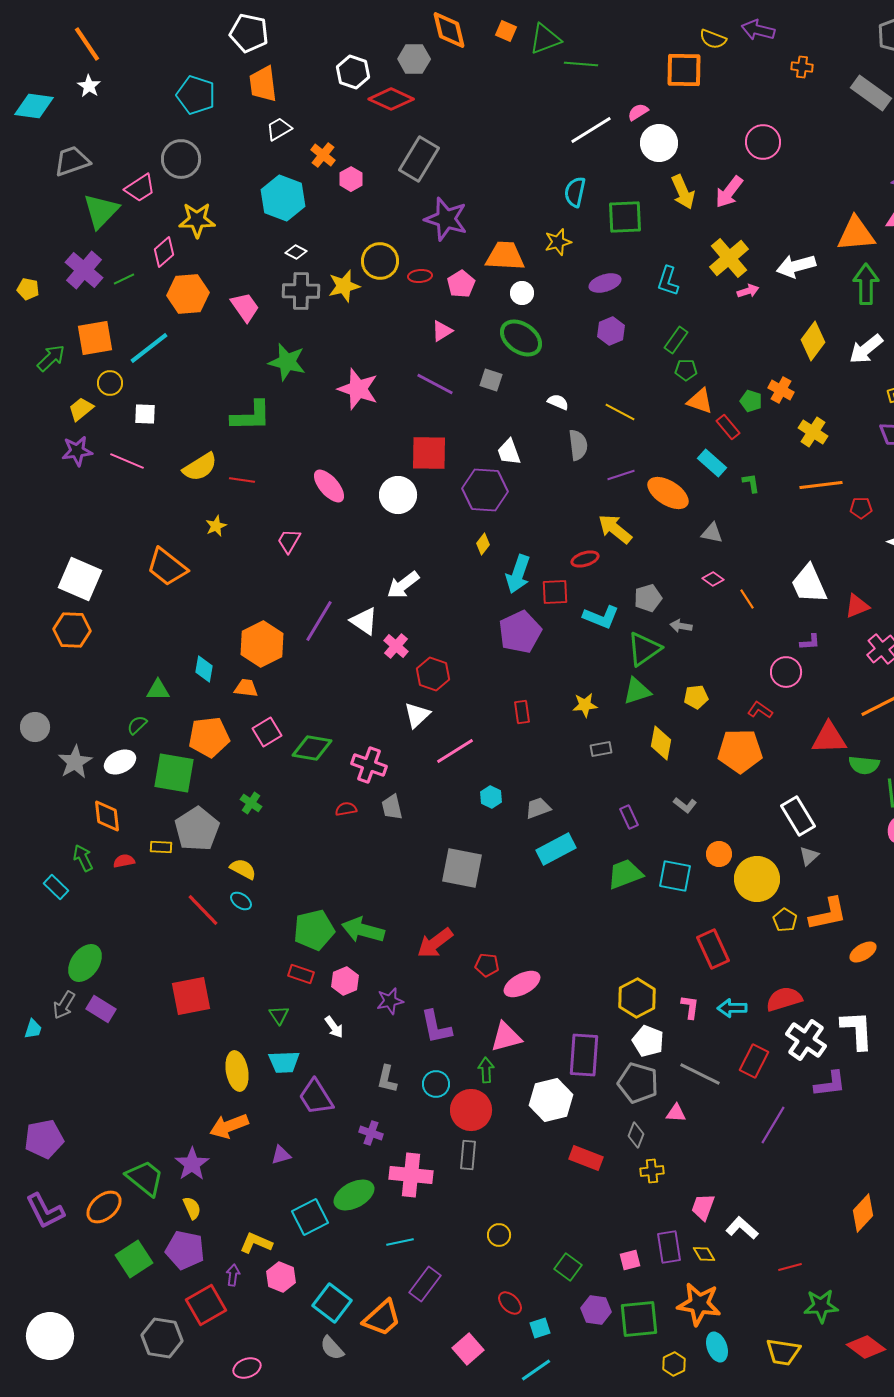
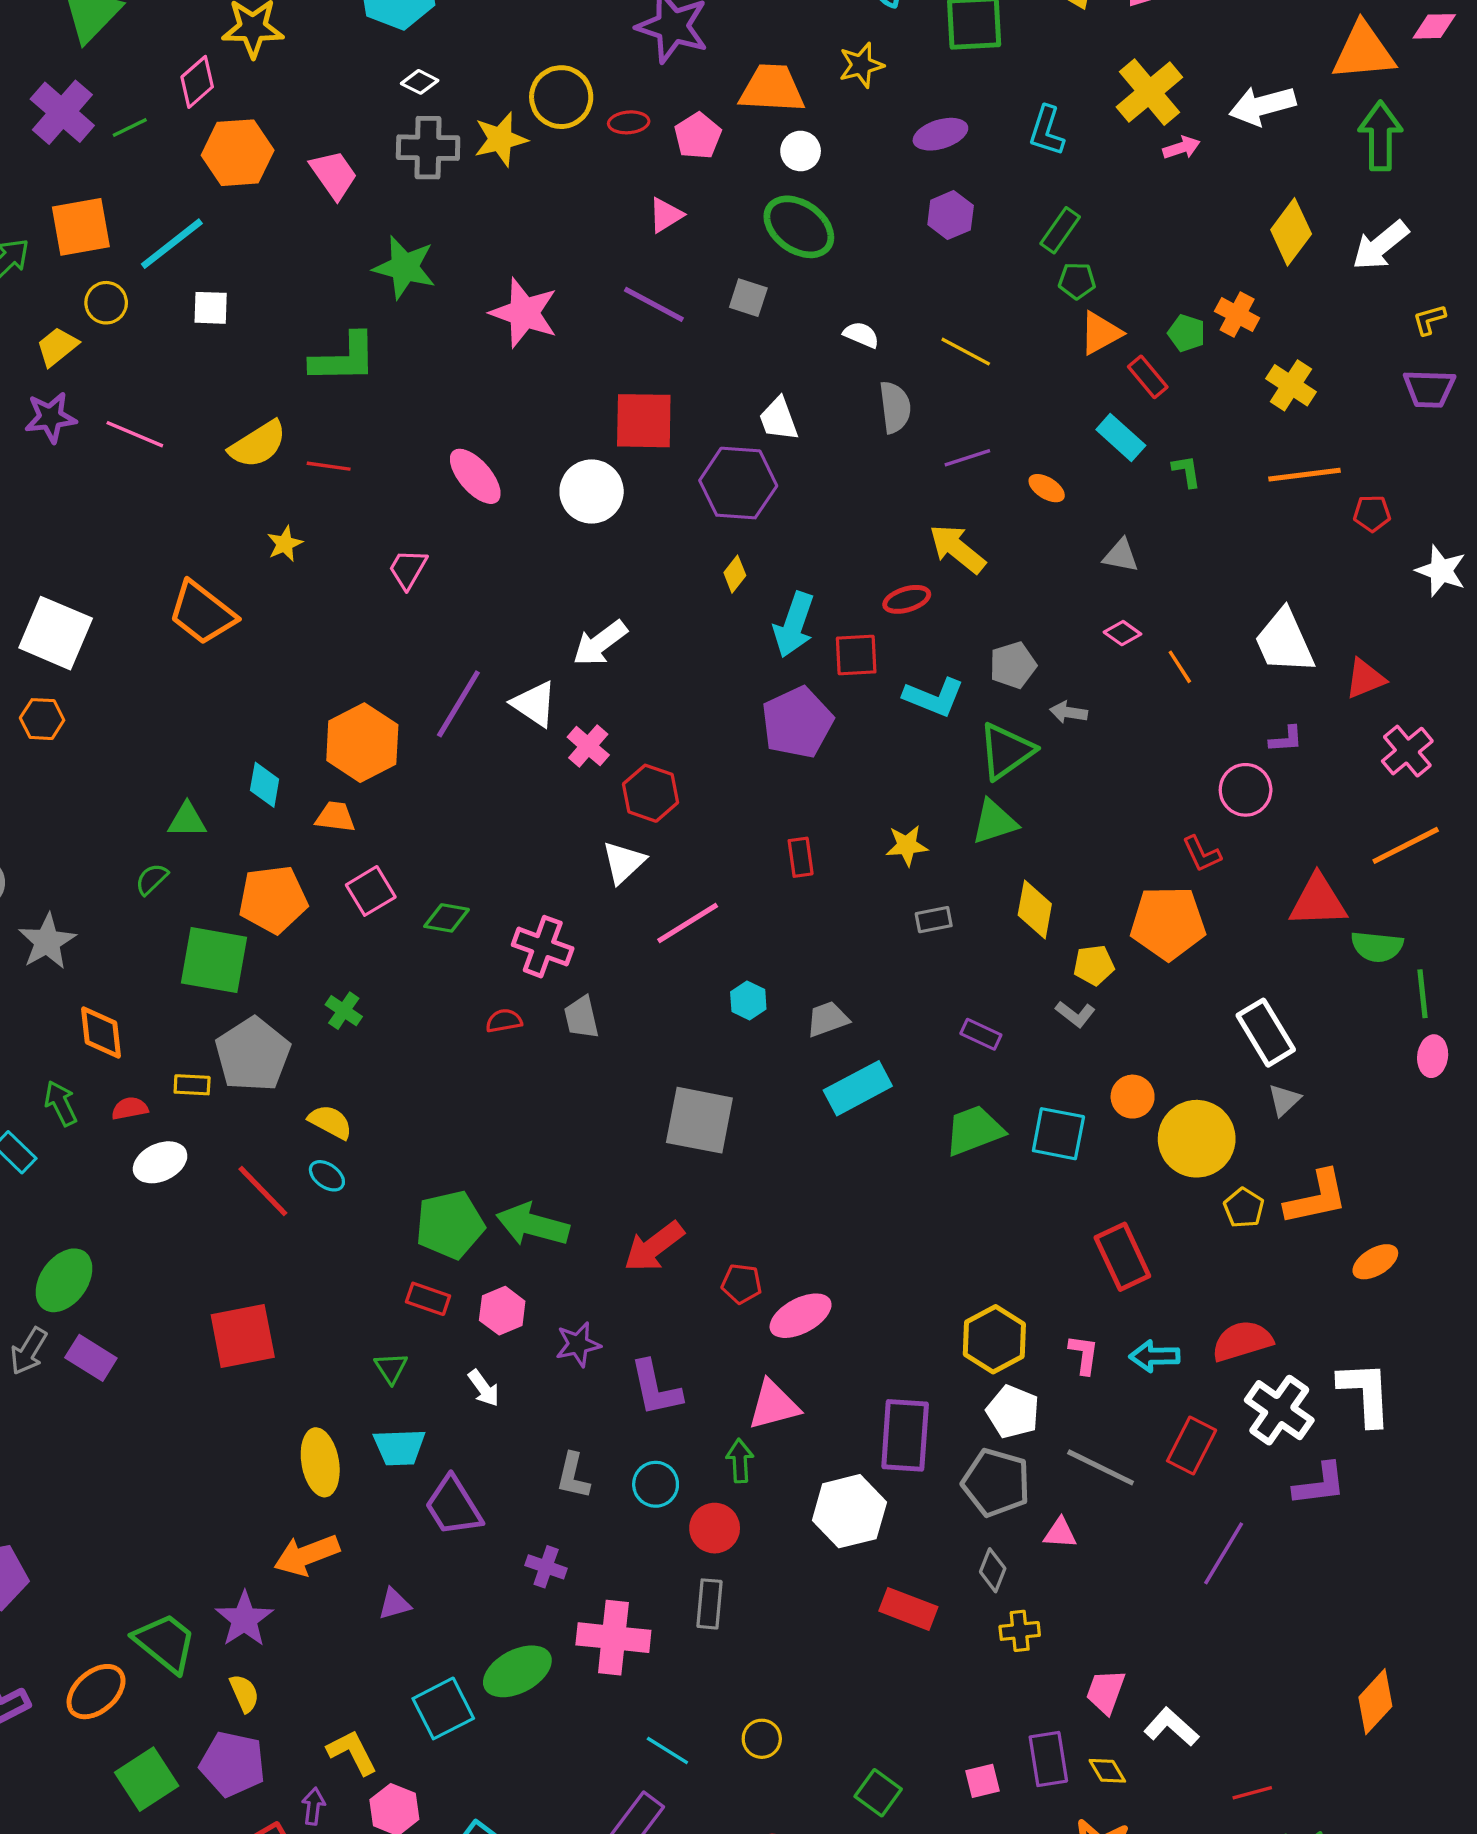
orange triangle: (700, 401) -> (1101, 333), turned -48
white square: (145, 414) -> (211, 308), moved
orange ellipse: (668, 493) -> (1047, 488), size x0.5
orange hexagon: (72, 630) -> (42, 719), size x0.7
yellow pentagon: (696, 697) -> (1094, 965), moved
red L-shape: (760, 710) -> (1202, 854), turned -150
green diamond: (312, 748) -> (447, 918), size x0.7
white ellipse: (120, 762) -> (160, 1162), moved
purple rectangle: (629, 817) -> (981, 1034), turned -40
red circle: (471, 1110) -> (715, 1528), size x0.7
cyan line: (400, 1242) -> (667, 1751), moved, turned 44
yellow L-shape: (256, 1243) -> (352, 1752), turned 40

